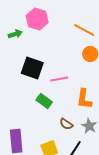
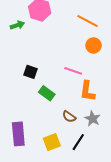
black square: (32, 68) -> (30, 72), moved, size x0.6
pink line: (59, 79) -> (73, 71), moved, turned 30

